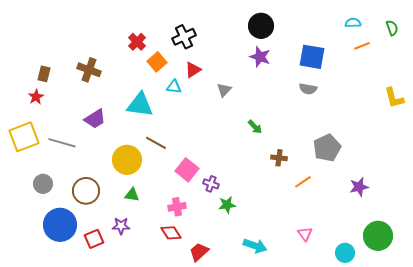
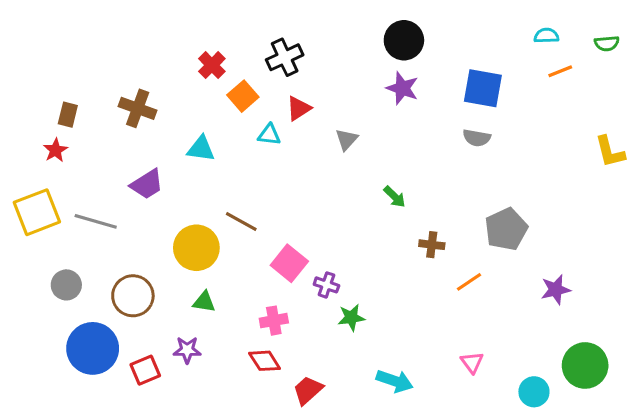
green semicircle: (392, 28) -> (607, 43), turned 105
cyan triangle: (140, 105) -> (201, 149), moved, size x0.7

